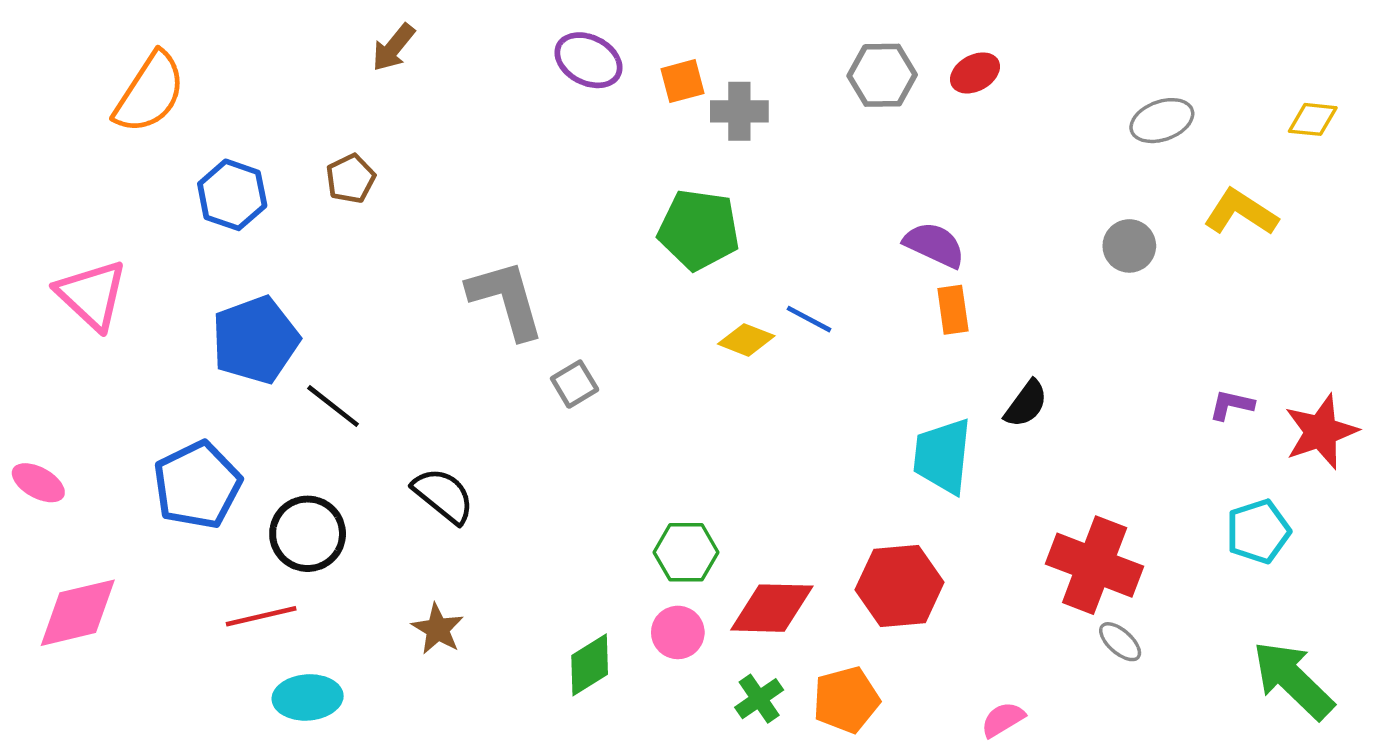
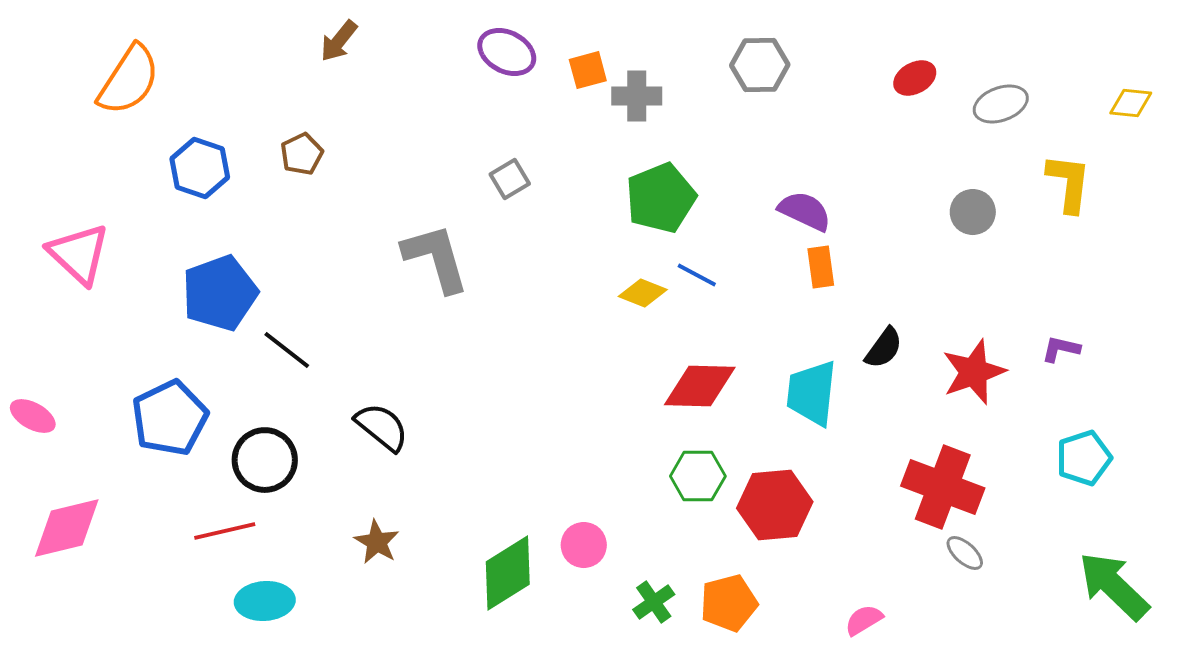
red ellipse: (975, 73) -> (915, 78), moved
yellow L-shape: (1241, 212) -> (1069, 183), turned 64
green pentagon: (699, 230) -> (661, 198), moved, turned -30
gray square: (575, 384) -> (510, 179), moved
red star: (1321, 432) -> (974, 372), moved
green hexagon: (686, 552) -> (698, 476), moved
red diamond: (772, 608) -> (700, 386), moved
green diamond: (590, 665) -> (508, 573), size x1.4

